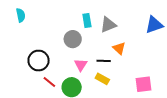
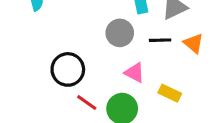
black line: (104, 61) -> (160, 40), moved
pink triangle: (81, 65) -> (135, 73), turned -32

